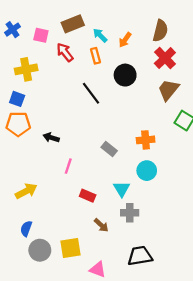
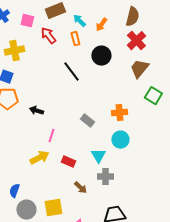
yellow arrow: (26, 191) -> (39, 158), moved

